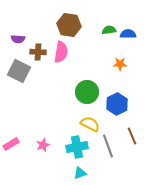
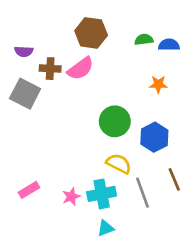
pink semicircle: (61, 52) -> (80, 69), turned 45
pink rectangle: (11, 144) -> (29, 190), moved
pink star: (43, 145) -> (71, 197), moved

